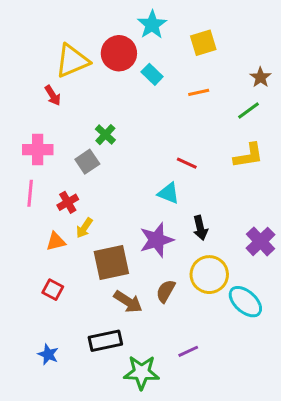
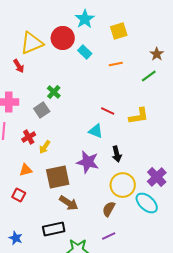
yellow L-shape: (248, 156) -> (139, 116), moved
yellow arrow: (84, 228) -> (45, 147), moved
purple star: (157, 240) -> (88, 162), turned 30
orange triangle: (56, 241) -> (26, 170), moved
purple cross: (260, 241) -> (157, 177), moved
brown semicircle: (166, 291) -> (109, 209), moved

